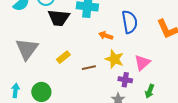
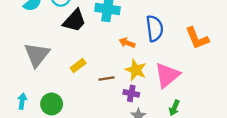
black trapezoid: (59, 18) -> (74, 21), turned -55
pink triangle: (142, 63) -> (167, 75), size x1.4
purple cross: (125, 80) -> (131, 93), moved

